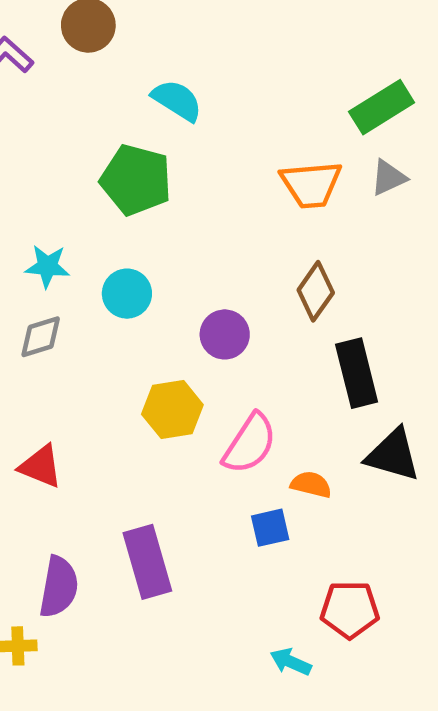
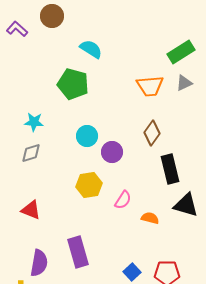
cyan circle: (127, 294) -> (87, 136), moved
pink semicircle: (250, 444) -> (123, 200), size x0.7
blue square: (270, 528) -> (132, 272), moved, turned -30

